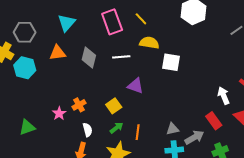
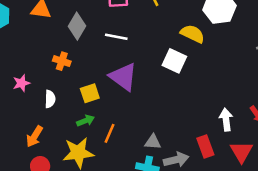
yellow semicircle: (149, 43) -> (193, 34), moved
purple triangle: (136, 86) -> (123, 77), size x1.4
orange cross: (79, 105) -> (62, 61), moved, turned 32
white semicircle: (87, 130) -> (50, 99), moved

